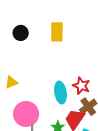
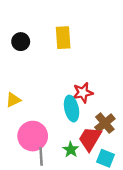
red star: (81, 86) -> (83, 93), moved, turned -30

